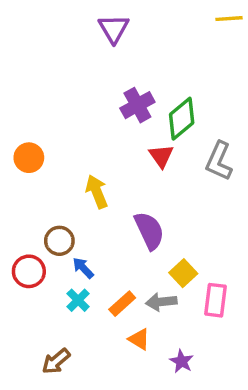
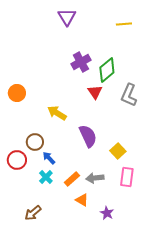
yellow line: (229, 19) -> (124, 24), moved
yellow arrow: (97, 192) -> (57, 113), turned -36
yellow square: (183, 273) -> (118, 151), moved

